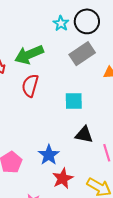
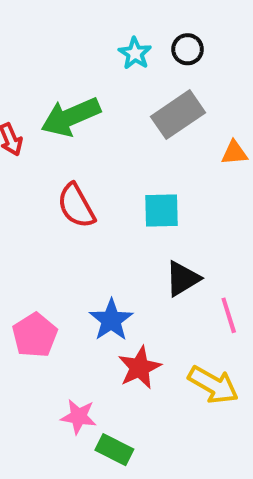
black circle: (87, 21) -> (188, 49), size x0.6
red semicircle: (30, 86) -> (76, 206), moved, turned -45
black triangle: (84, 135) -> (183, 279), turned -42

